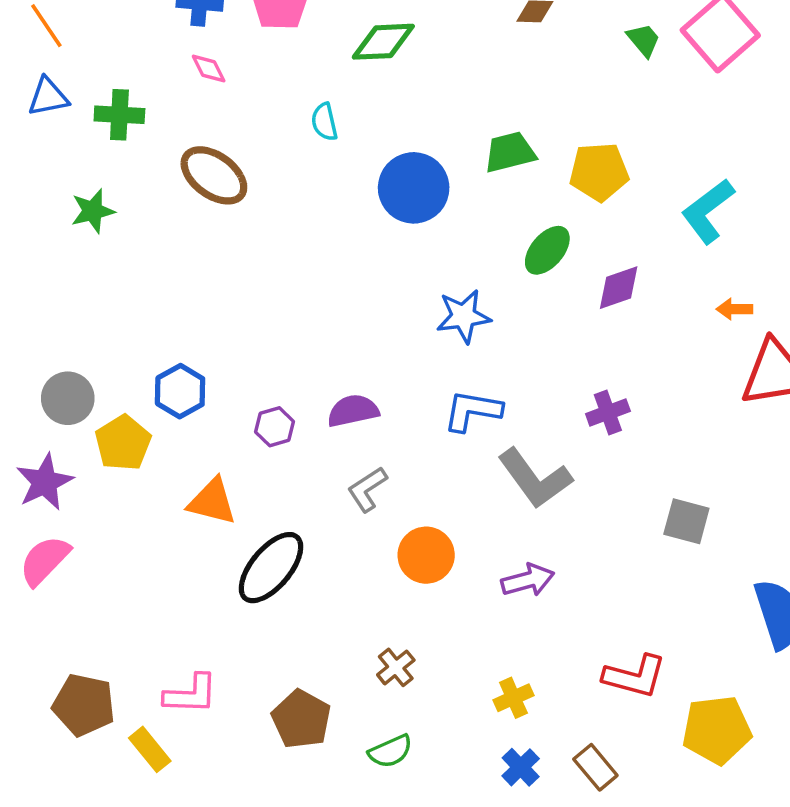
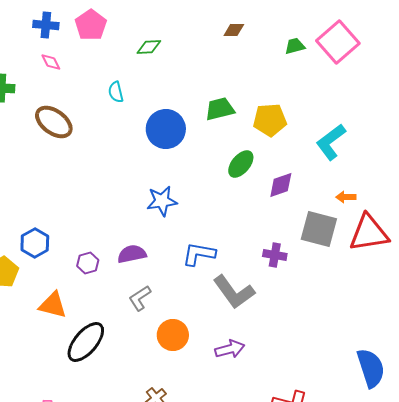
green trapezoid: (644, 40) -> (295, 46), turned -65
green diamond: (383, 42) -> (149, 47), size x0.7
blue star: (464, 316) -> (162, 201), moved
purple cross: (608, 413) -> (275, 255), turned 30
gray square: (686, 521) -> (319, 229), moved, size x1.4

